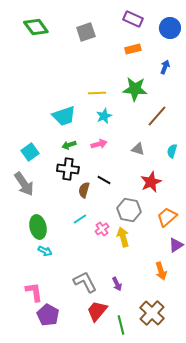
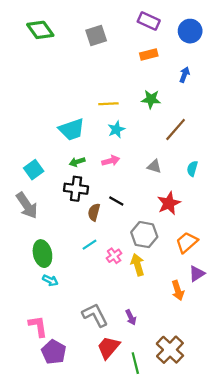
green star: (135, 89) -> (151, 99), size x0.7
orange arrow: (161, 271) -> (178, 290), moved

